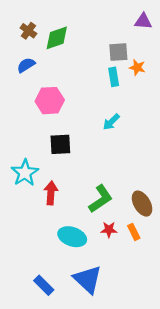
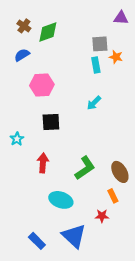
cyan star: (25, 173) -> (17, 139), moved, size x0.6
red star: (109, 230) -> (102, 216), moved

